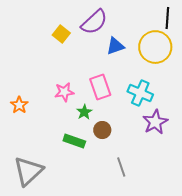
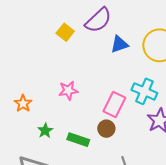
pink rectangle: (100, 87) -> (114, 105), moved, turned 45
green star: (84, 112) -> (45, 131), moved

